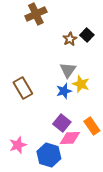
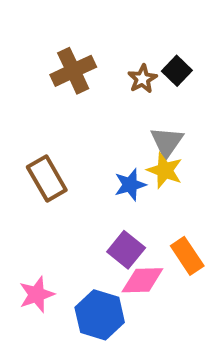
brown cross: (36, 14) -> (73, 71), moved
gray triangle: (68, 70) -> (167, 142), moved

